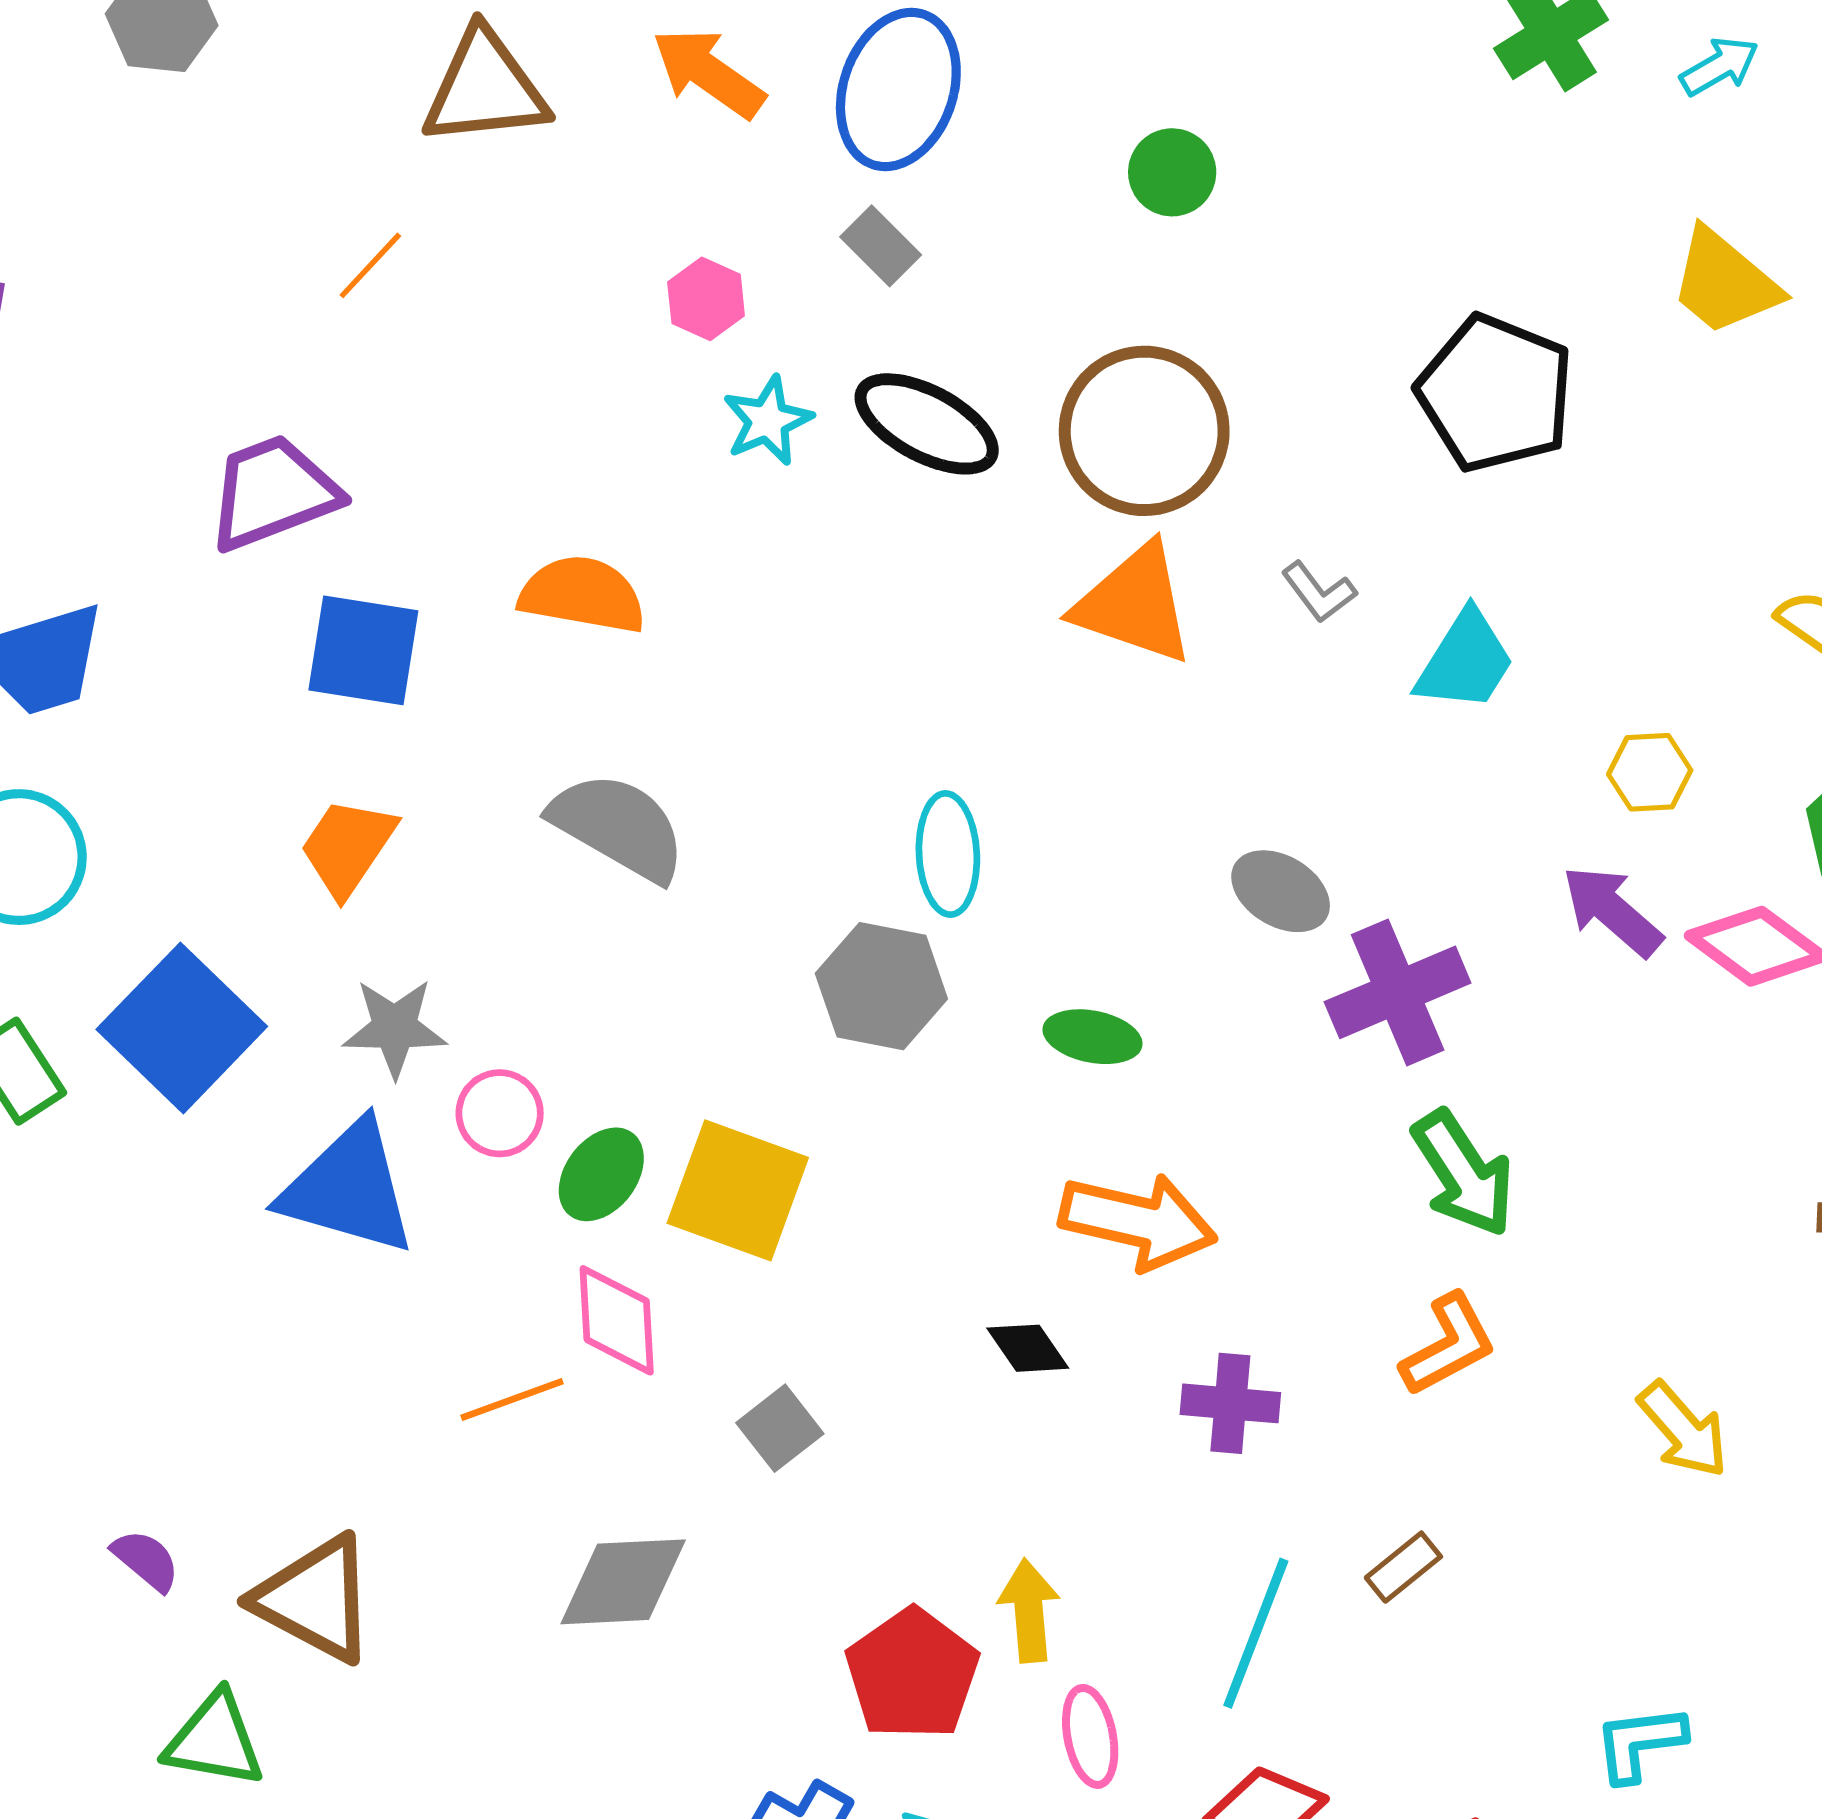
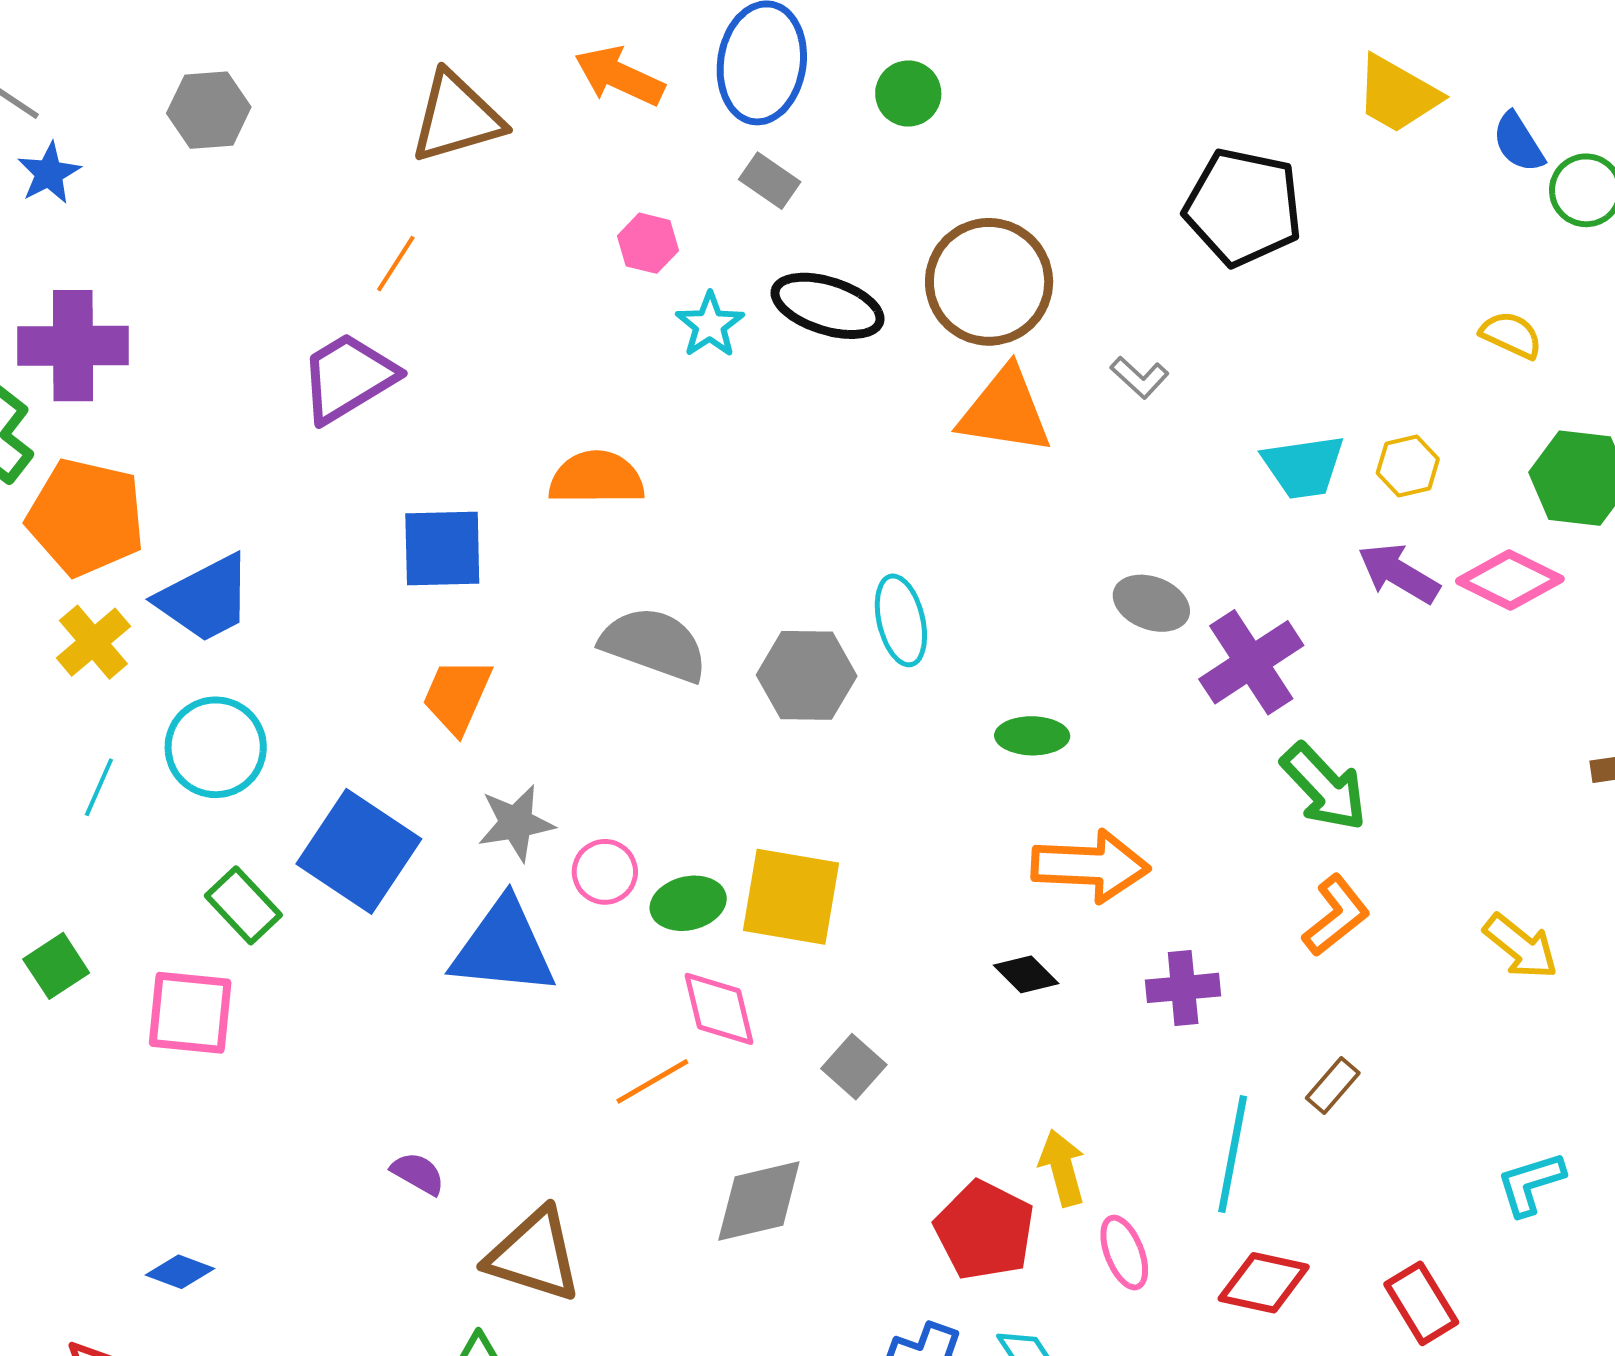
green circle: (1172, 172) -> (908, 94), moved
purple trapezoid: (273, 493) -> (348, 377), moved
cyan trapezoid: (1465, 661) -> (1303, 467), moved, turned 60
gray hexagon: (881, 986) -> (807, 675), moved
green ellipse: (601, 1174) -> (688, 903), turned 50
purple semicircle: (146, 1560) -> (418, 1173), moved

